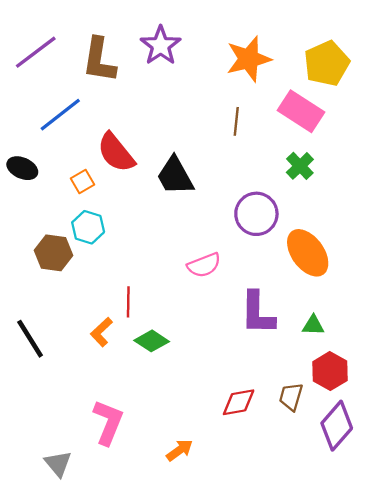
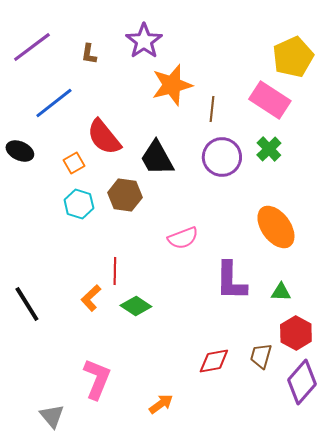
orange star: (249, 59) -> (172, 85), moved
brown L-shape: (99, 60) -> (89, 54), size x0.5
purple circle: (256, 214) -> (222, 157), moved
brown hexagon: (54, 253) -> (125, 195), moved

